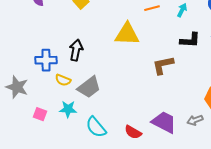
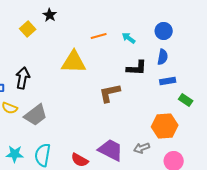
cyan arrow: (182, 10) -> (129, 38), turned -80
cyan star: (68, 109) -> (15, 154), moved
cyan semicircle: (96, 127) -> (43, 155), turned 50

